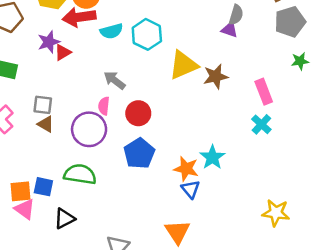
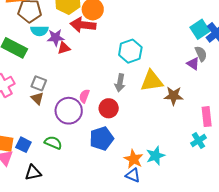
gray semicircle: (236, 15) -> (201, 54), turned -56
cyan semicircle: (111, 31) -> (39, 31), moved
gray arrow: (115, 80) -> (120, 83), moved, turned -132
green semicircle: (80, 174) -> (53, 143), size x0.7
blue triangle: (191, 189) -> (133, 175), turned -42

